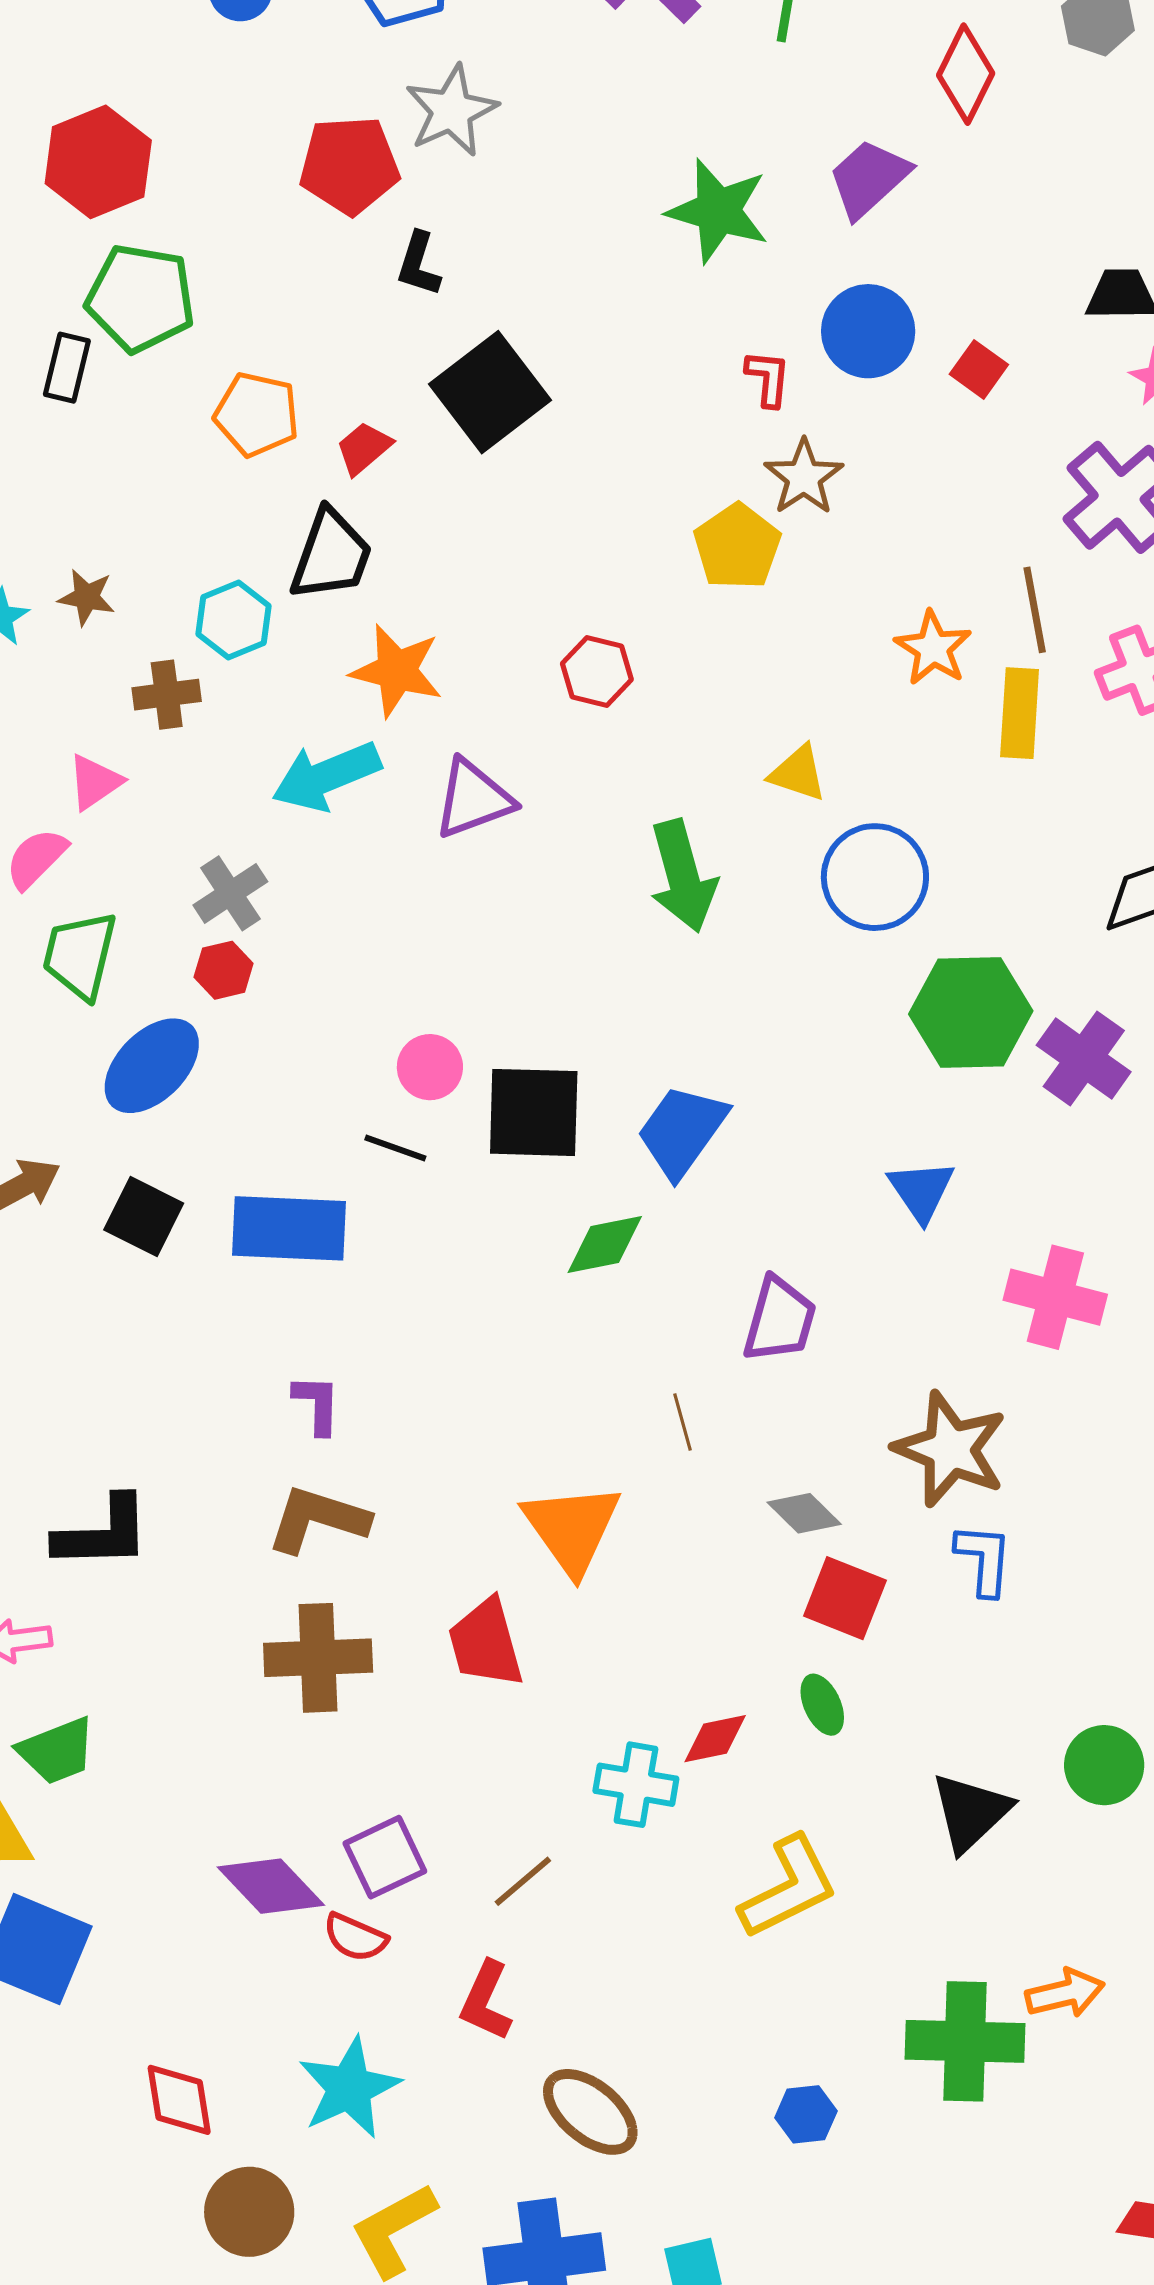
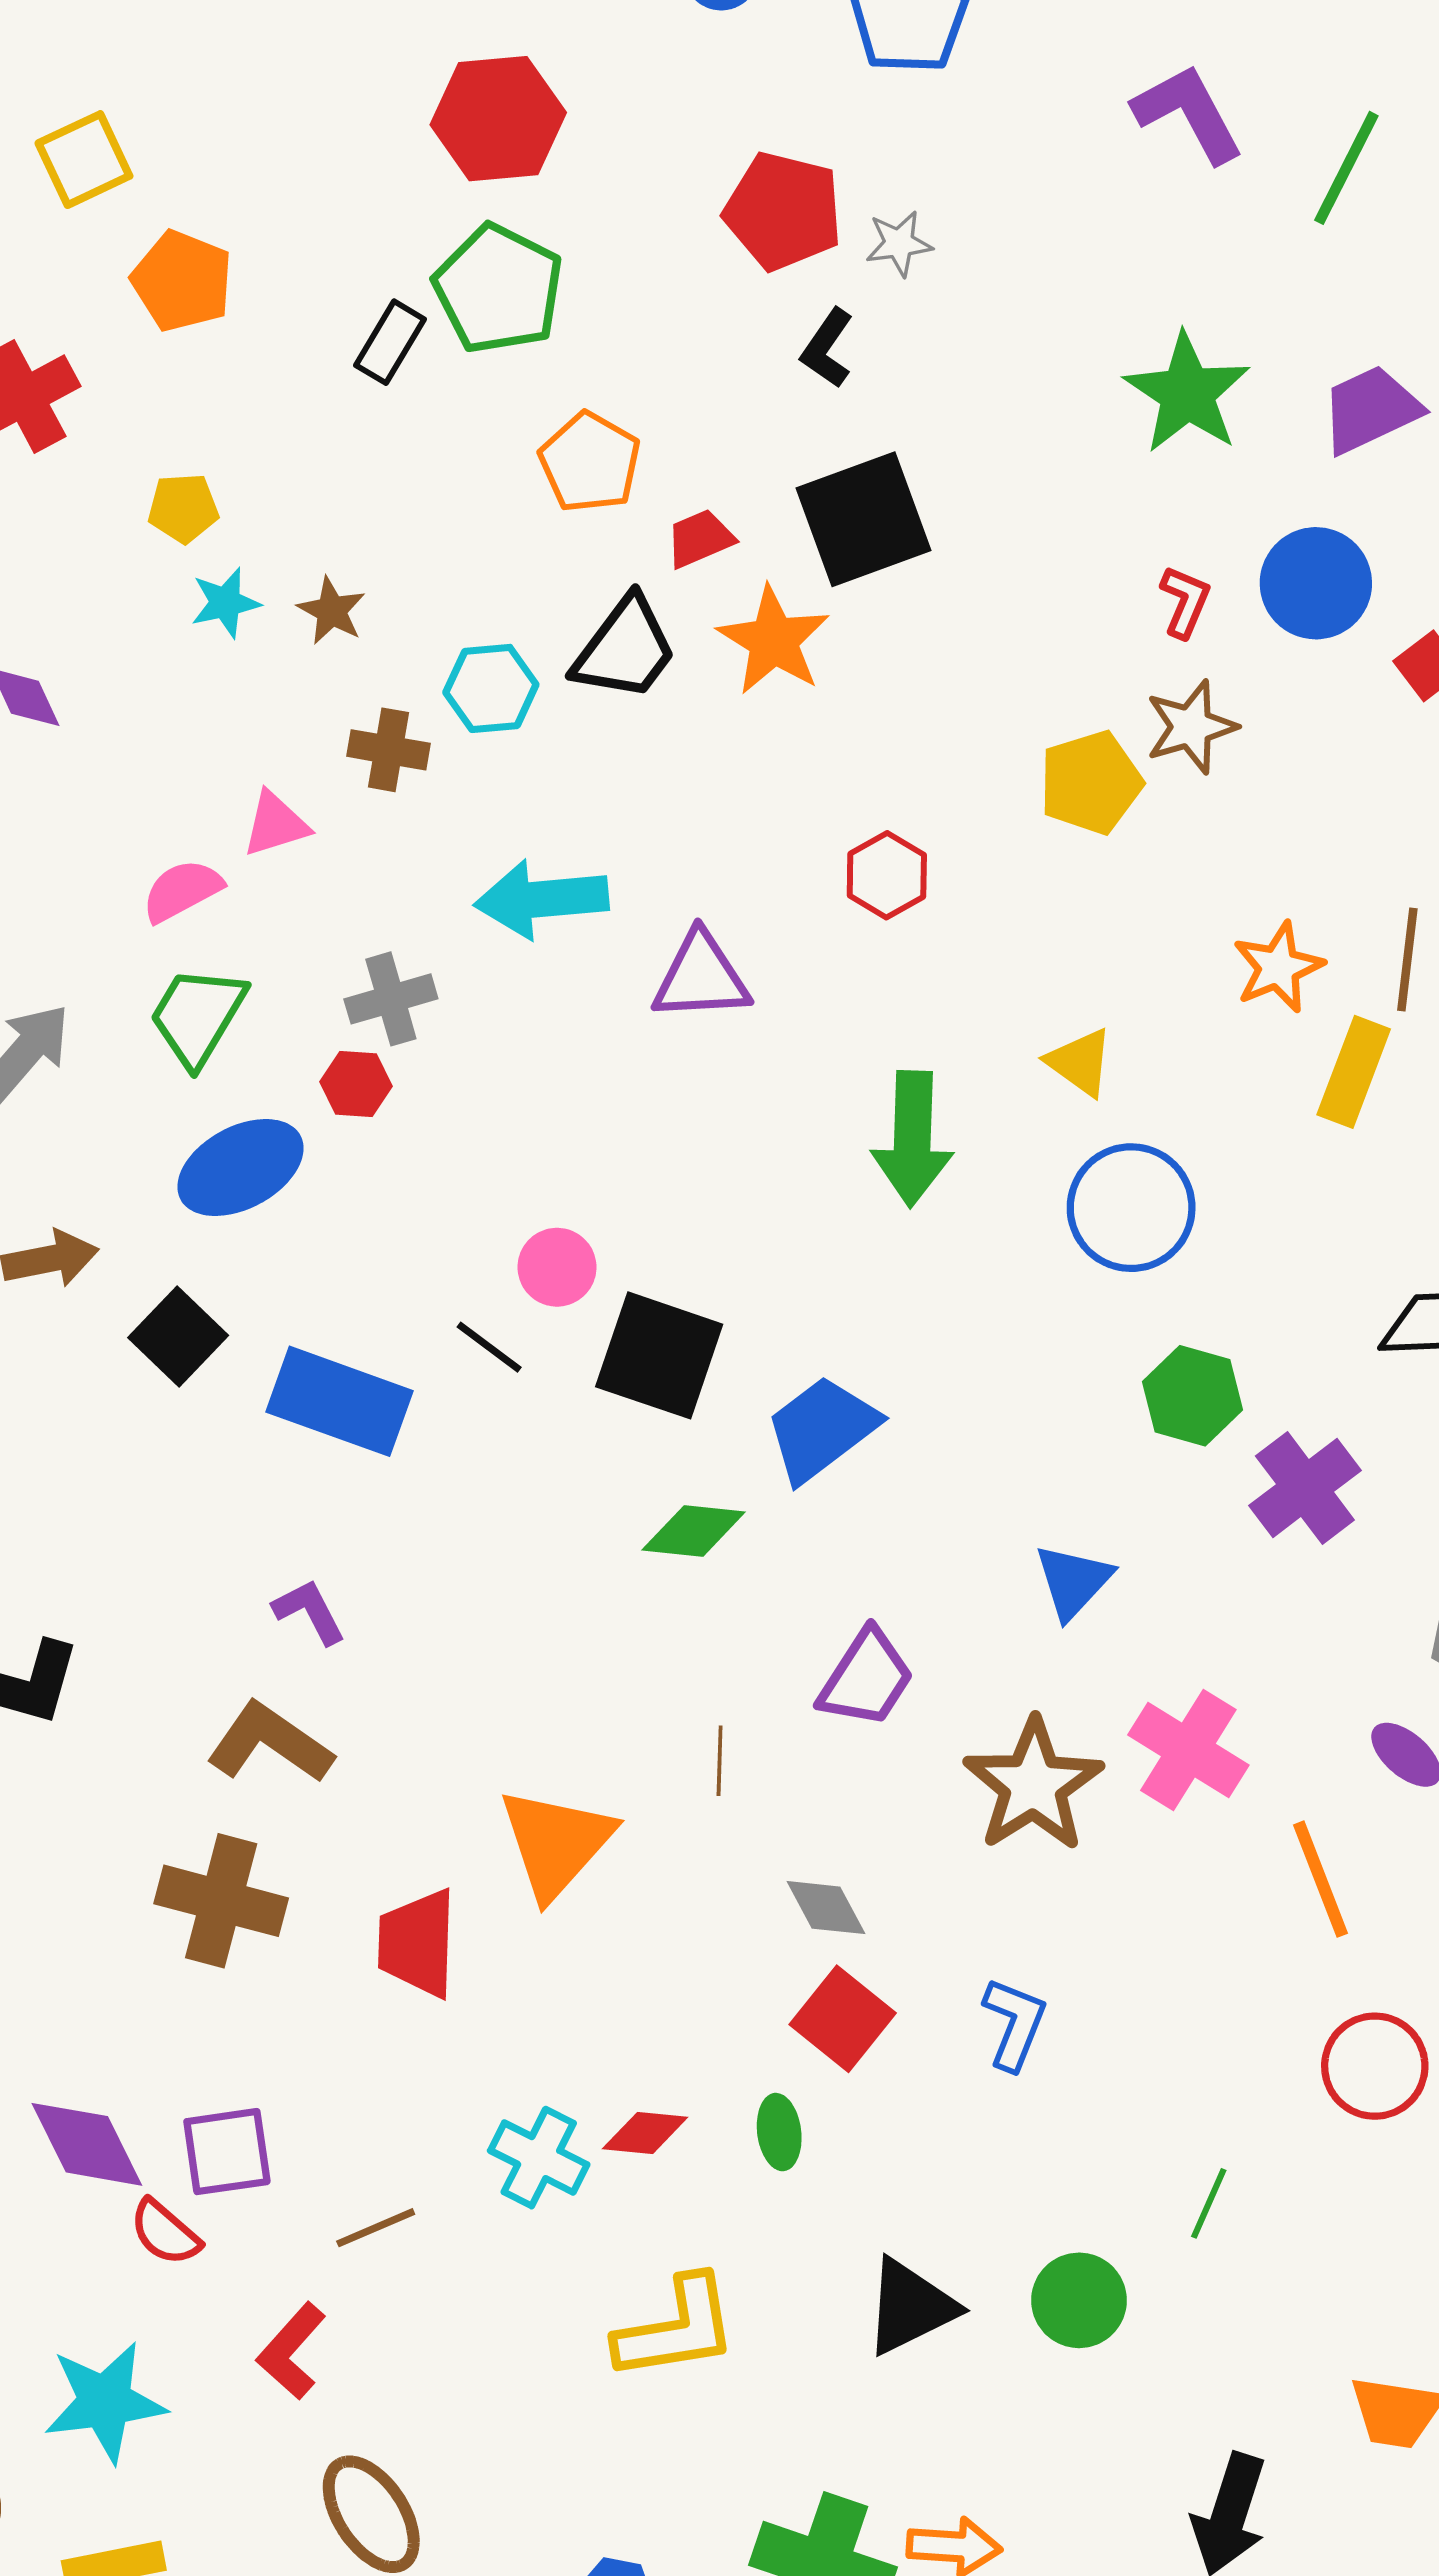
gray star: (451, 111) -> (899, 243), moved, size x0.6
orange star: (397, 671) -> (774, 640), moved
green hexagon: (971, 1013) -> (1192, 1396), size x0.7
purple L-shape: (317, 1404) -> (309, 1611), turned -46
brown star: (950, 1449) -> (1033, 1785), moved

